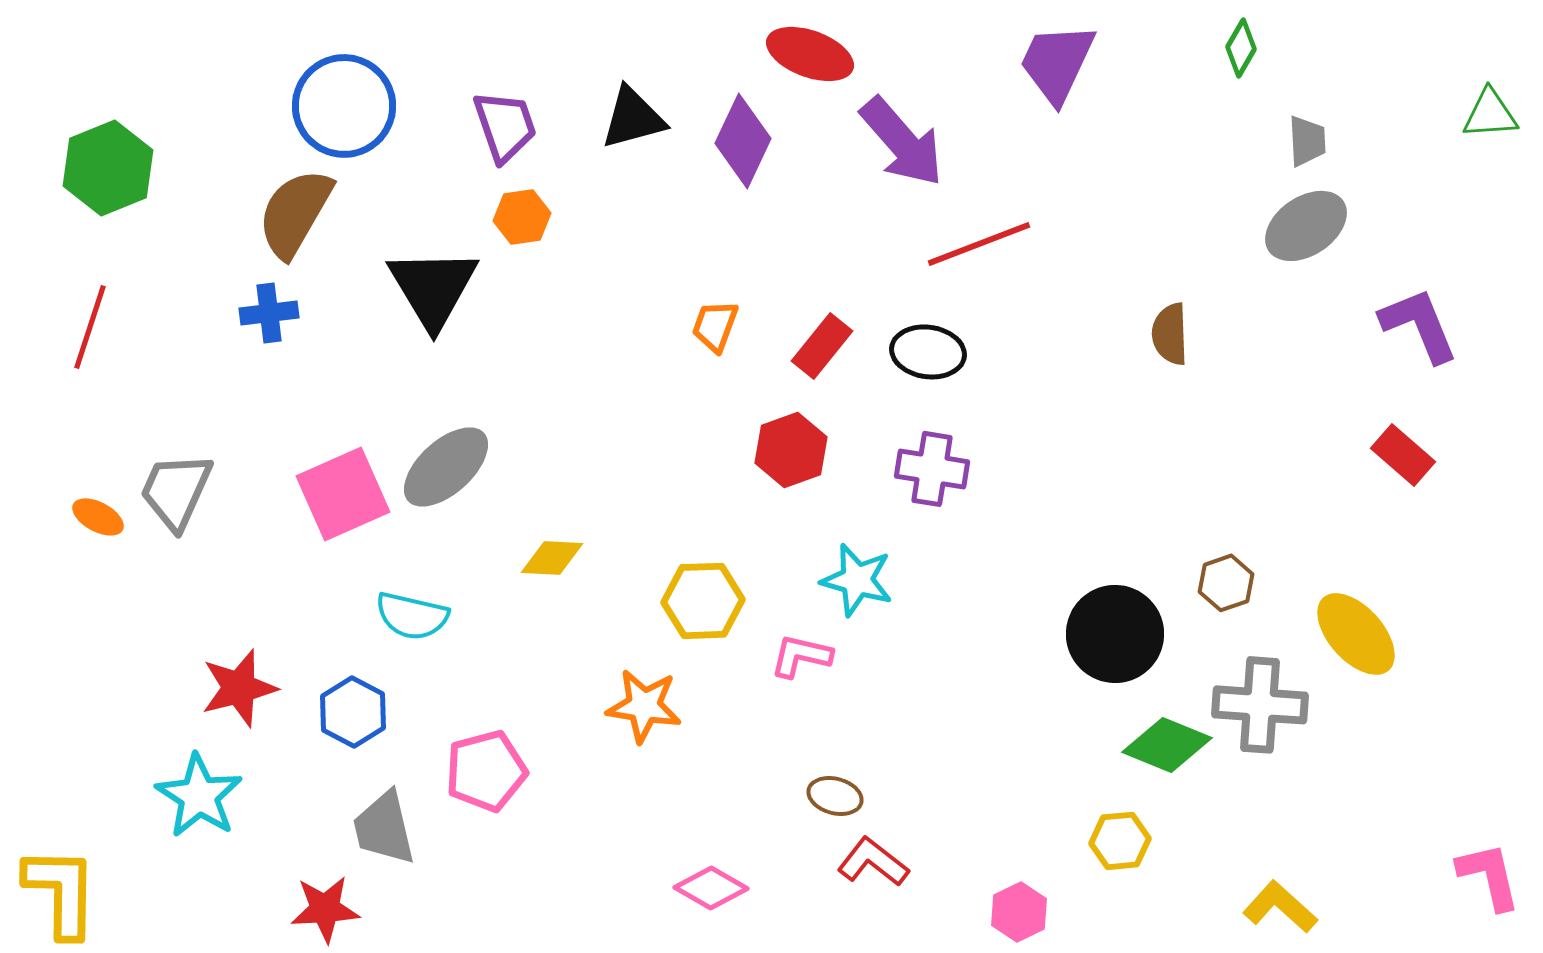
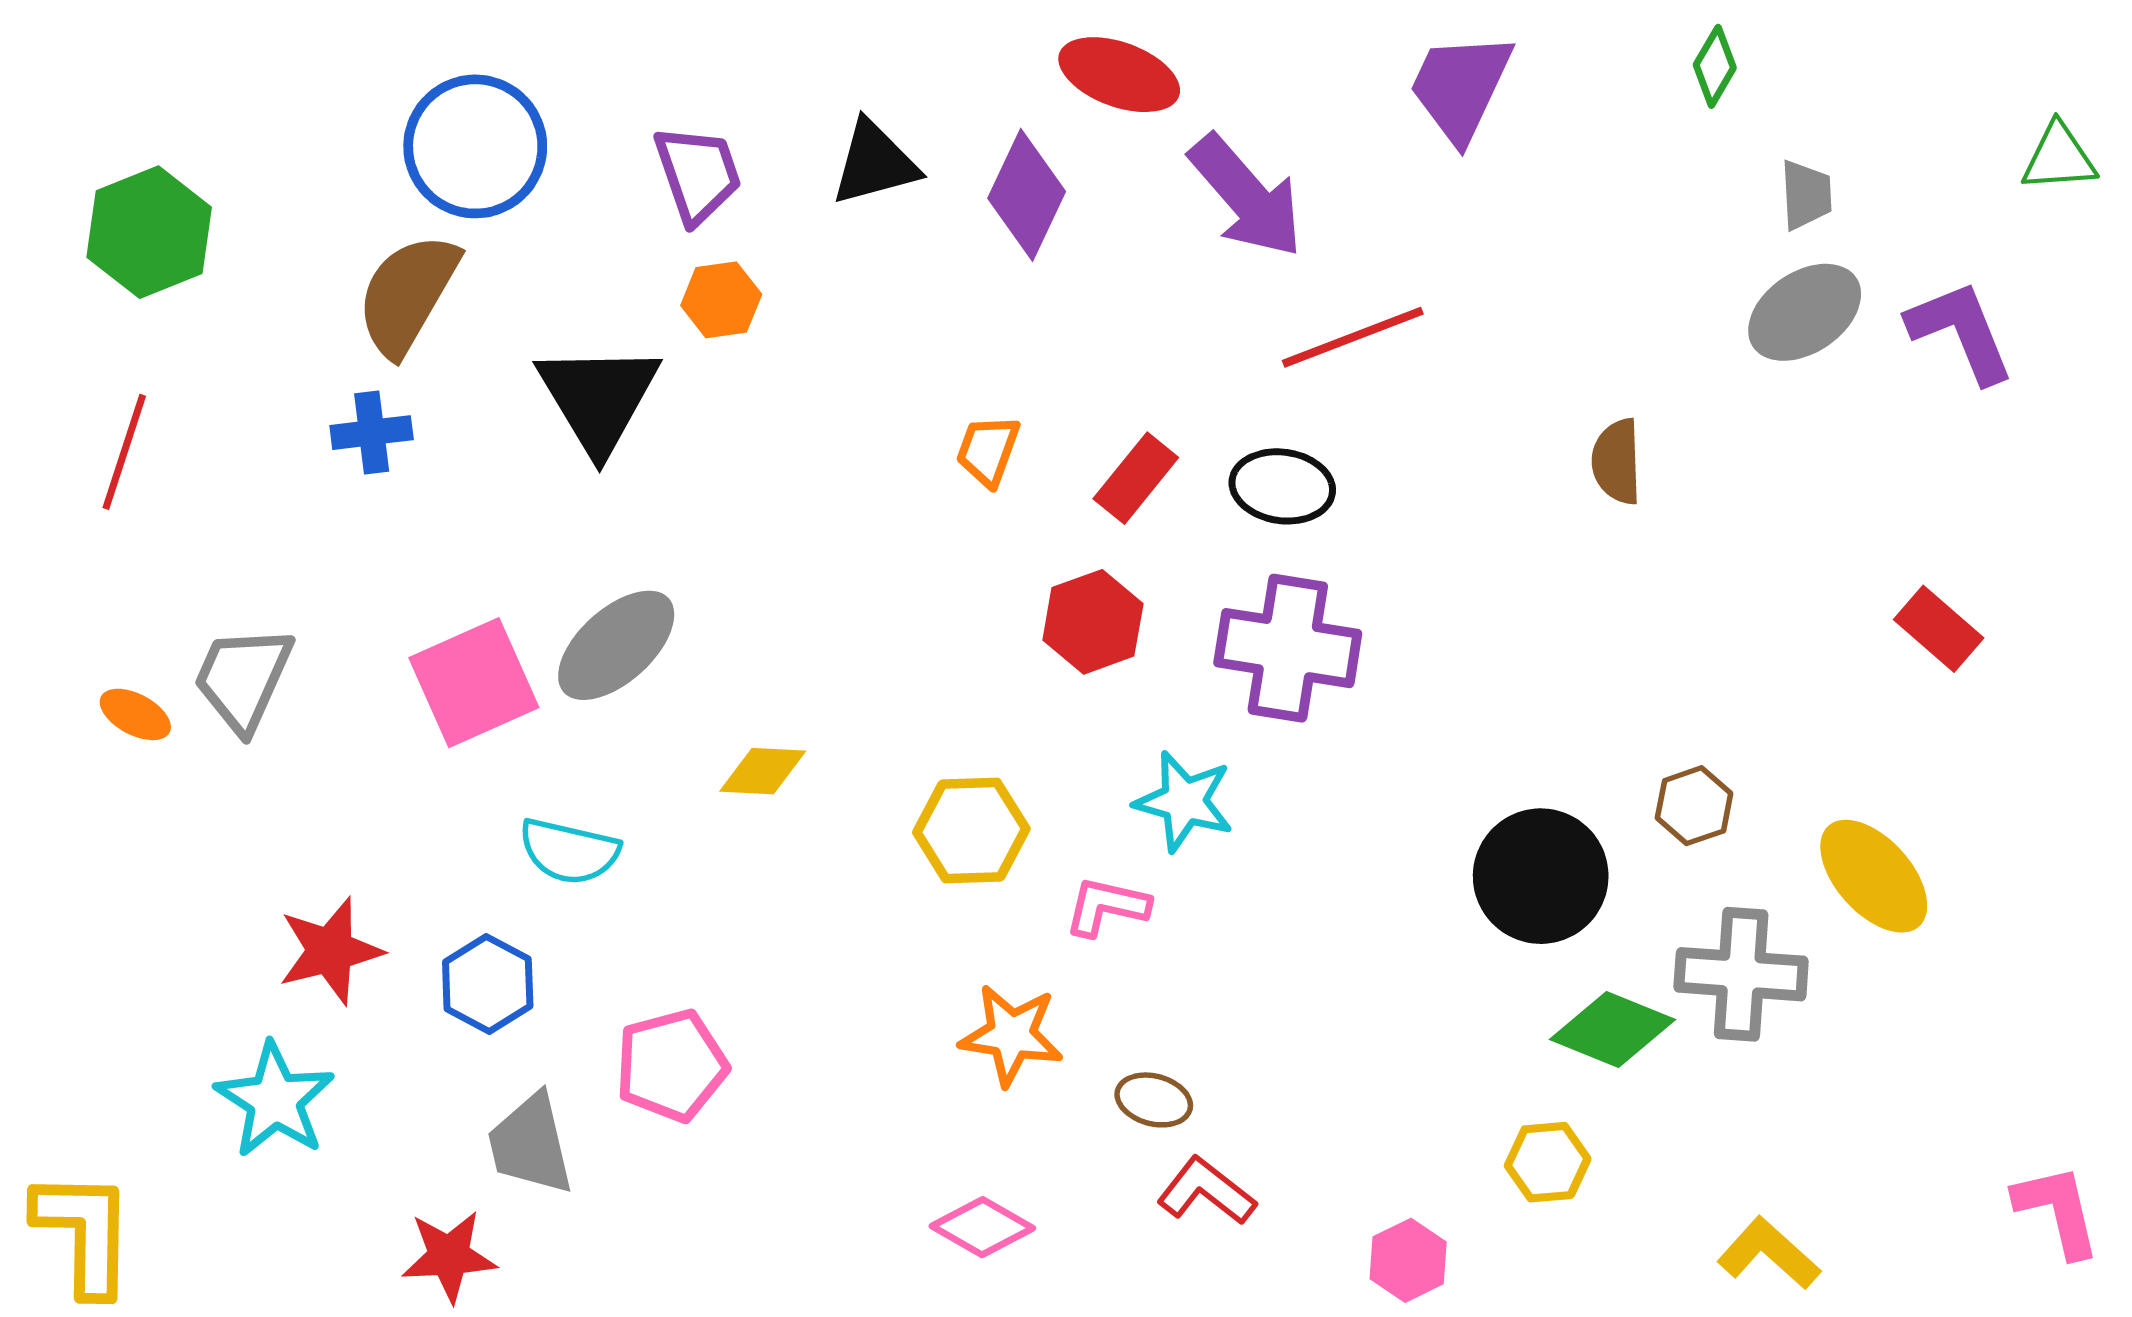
purple L-shape: (1419, 325) -> (1961, 332), moved
purple cross: (932, 469) -> (1288, 648), size x1.4
orange star: (644, 706) -> (1011, 1035), moved

